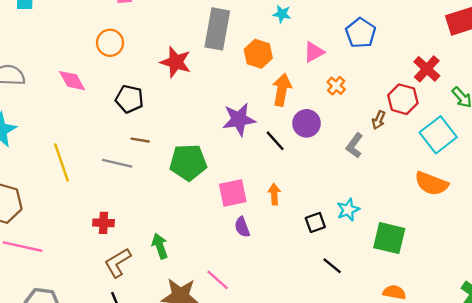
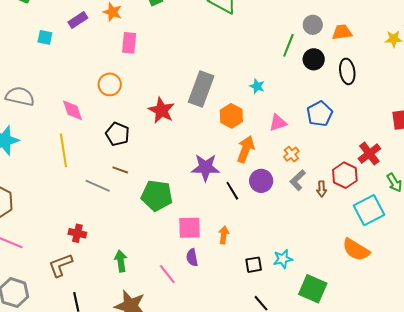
brown arrow: (379, 120) -> (322, 189), turned -35
gray L-shape: (355, 146) -> (298, 180), moved
yellow line: (61, 163) -> (63, 150), moved
brown L-shape: (118, 263) -> (60, 265), moved
pink line: (218, 280) -> (167, 274), moved

